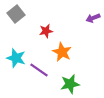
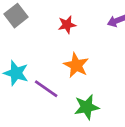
red star: (46, 31) -> (67, 25), moved

